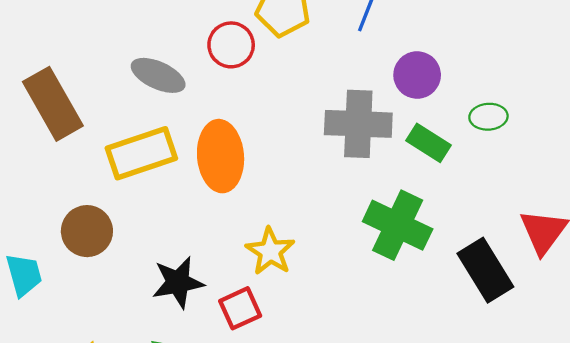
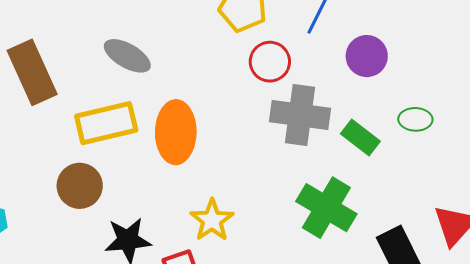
red circle: (231, 45) -> (270, 62), moved
purple circle: (417, 75) -> (367, 56), moved
brown circle: (87, 231) -> (80, 186), moved

